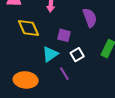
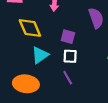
cyan triangle: (50, 54) -> (40, 55), moved
white square: (77, 55) -> (70, 56), moved, turned 32

